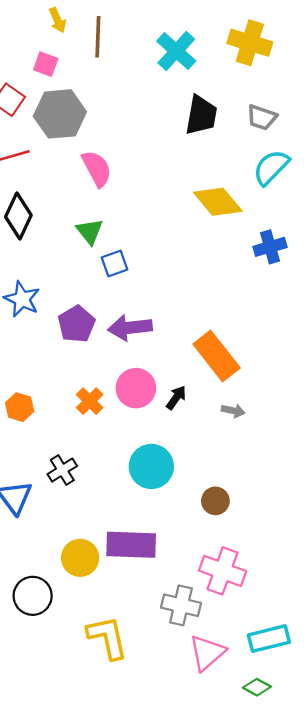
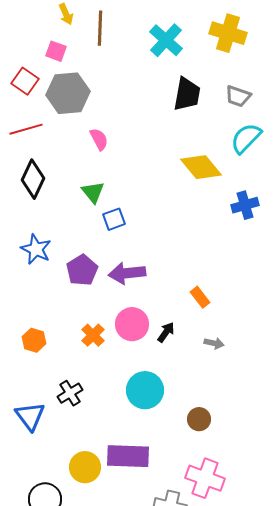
pink semicircle: (97, 169) -> (99, 139), size x0.7
orange rectangle: (217, 356) -> (200, 297), size x0.5

